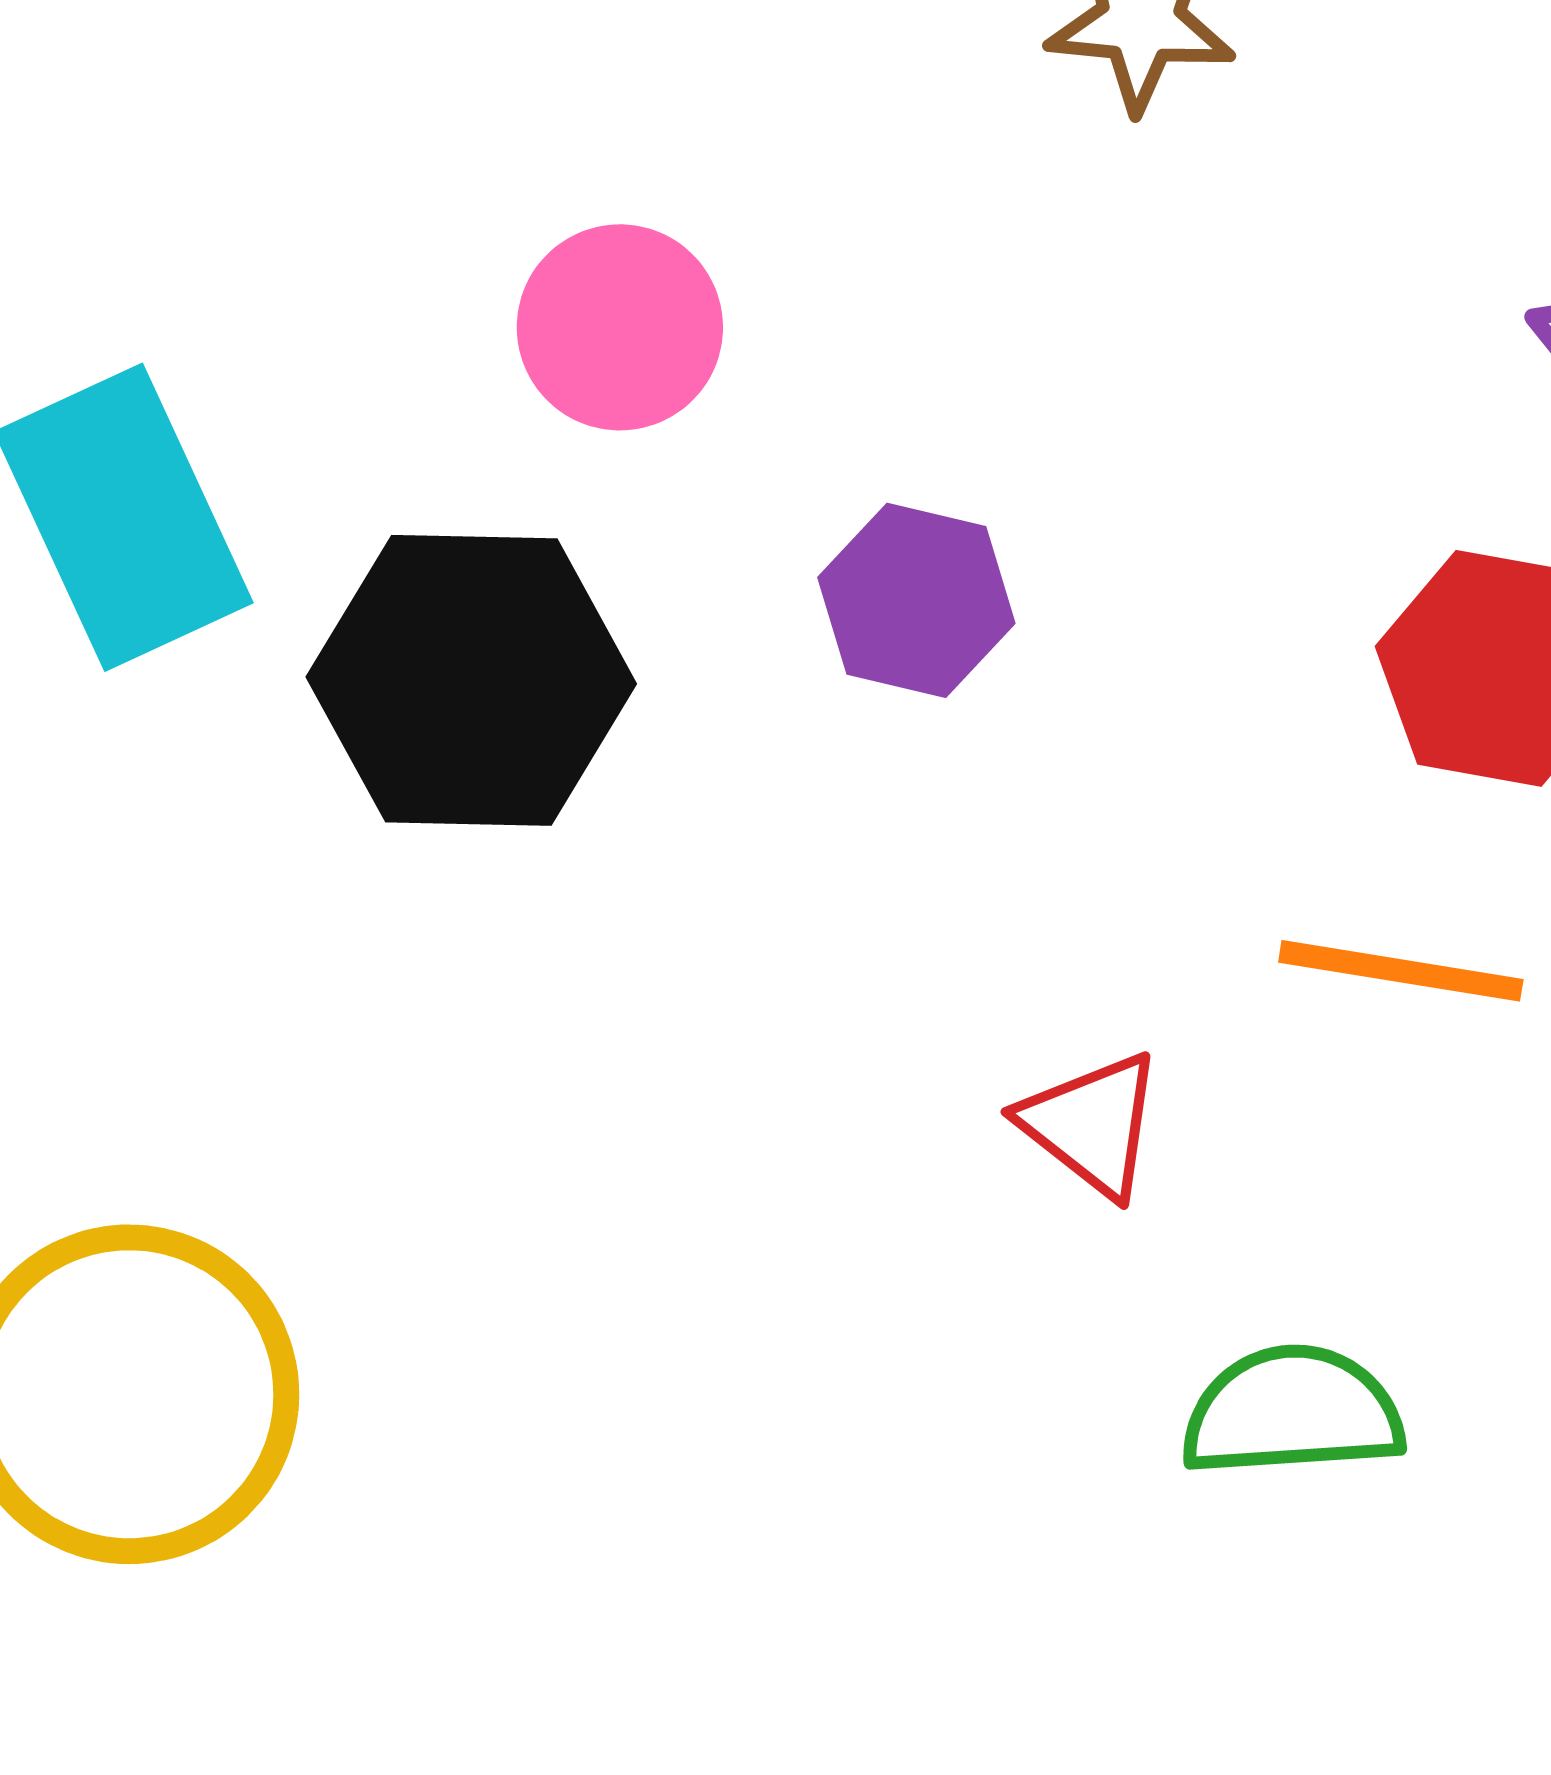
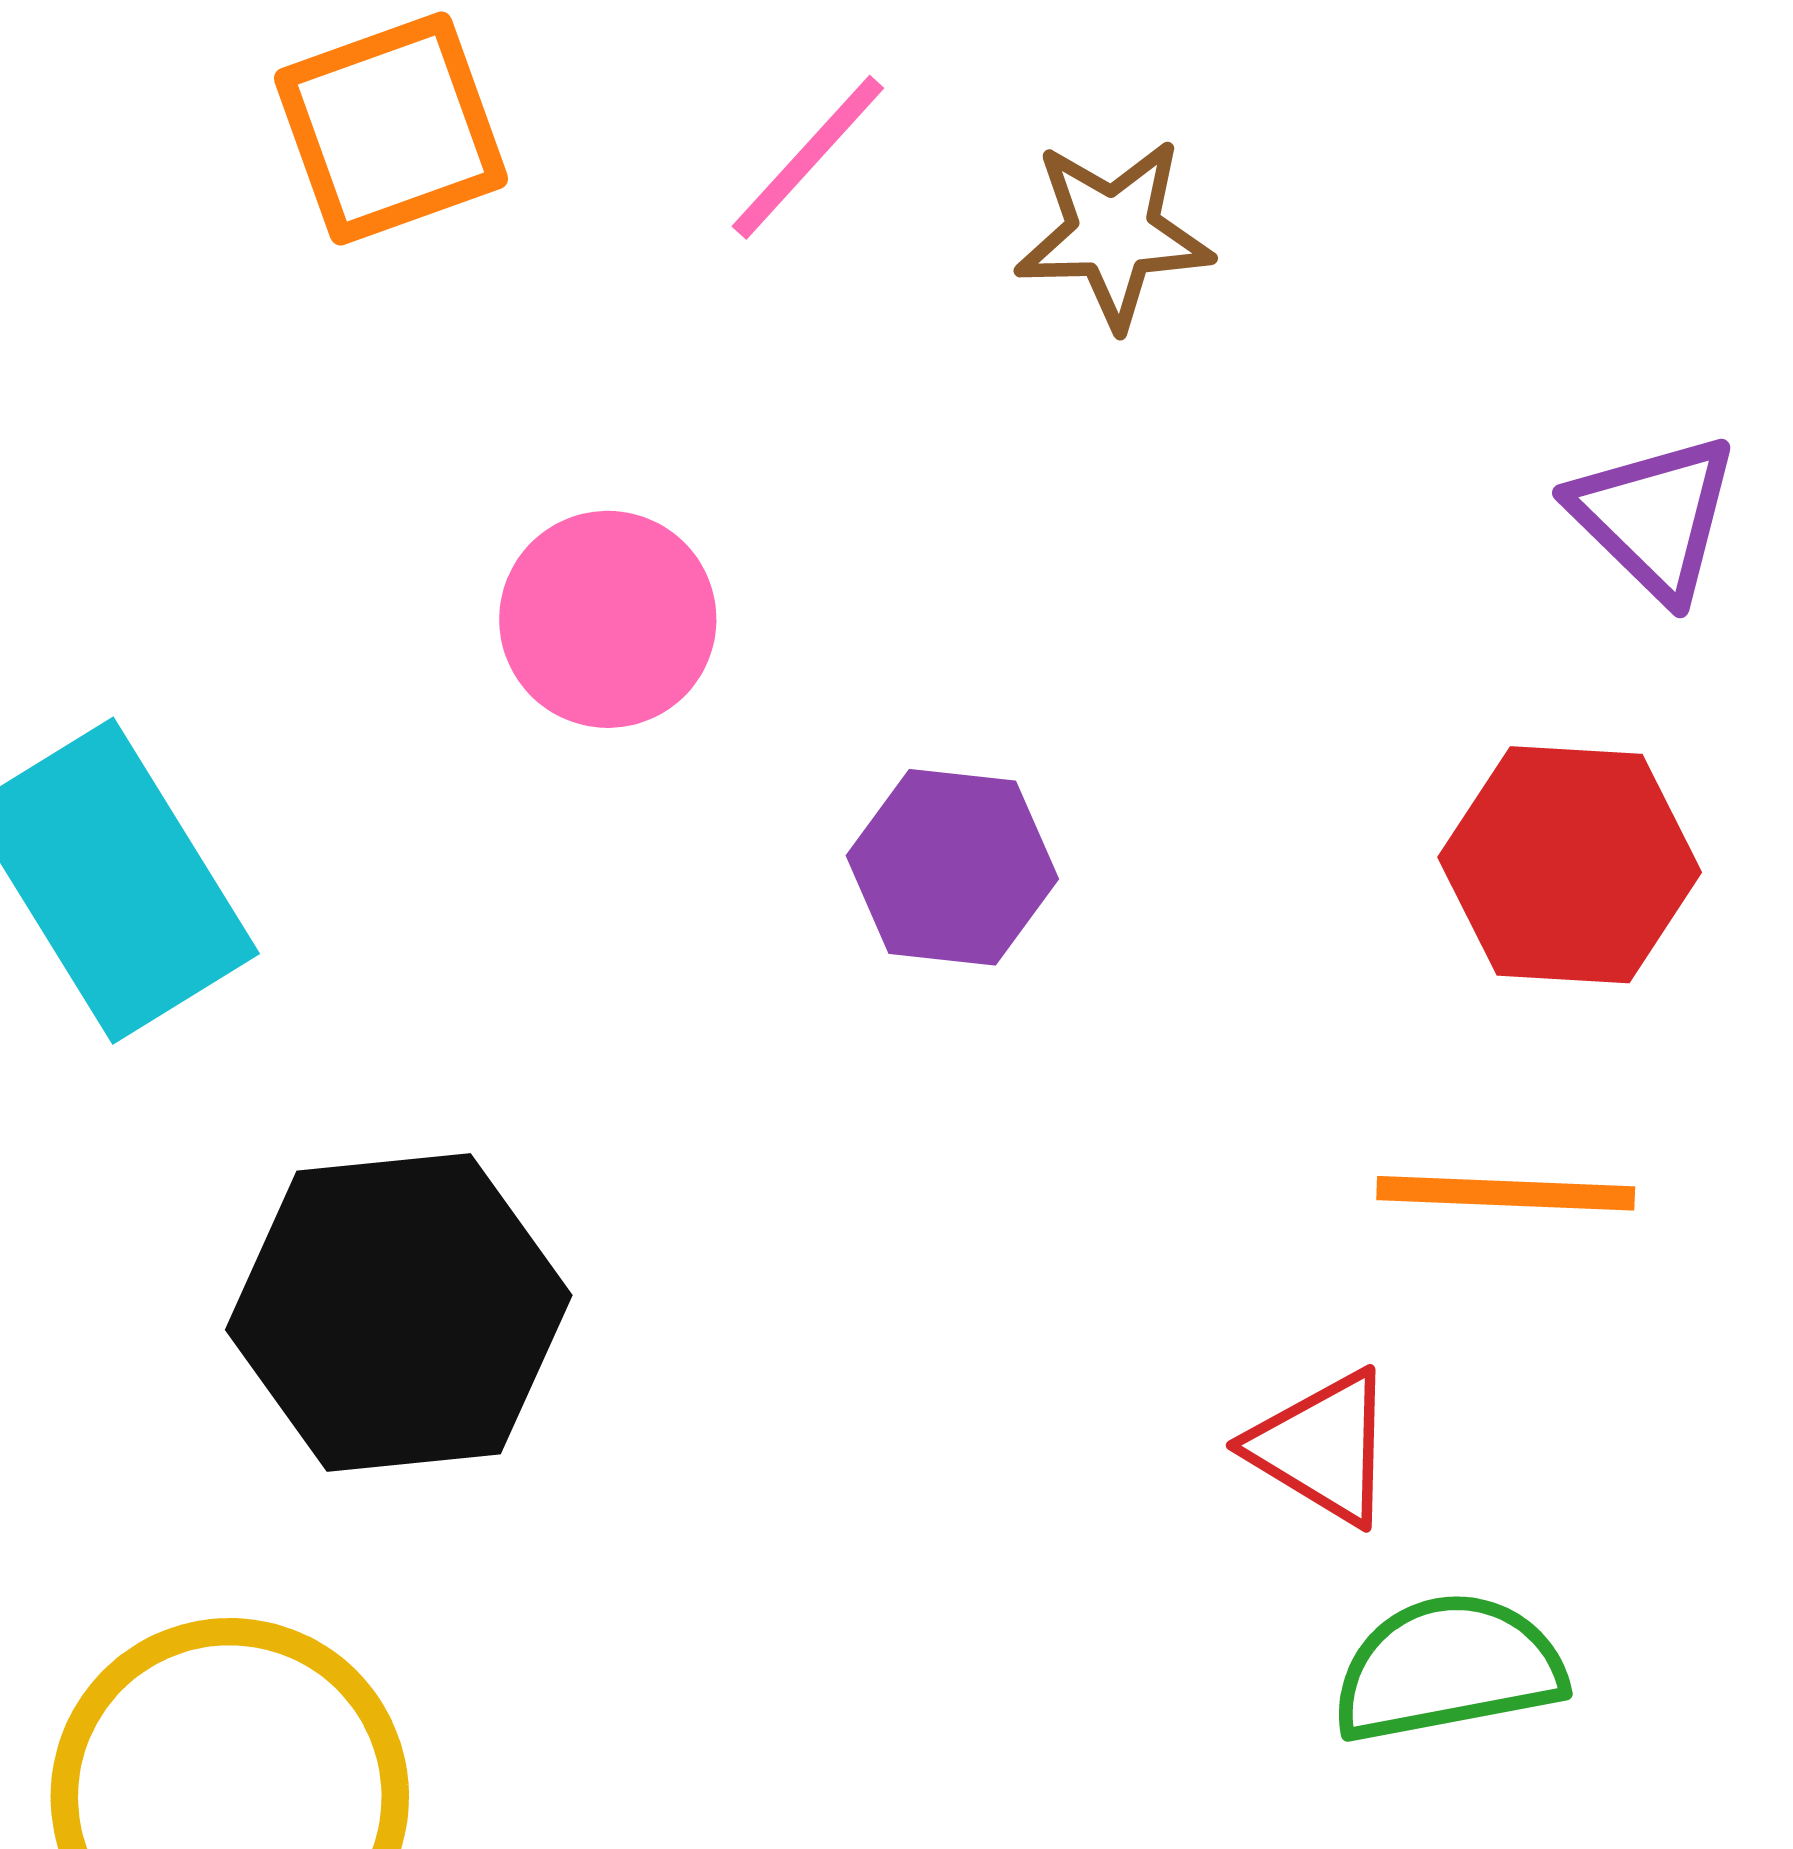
black hexagon: (471, 680) -> (399, 1312), moved
red triangle: (1092, 1124) -> (1322, 1447), moved

